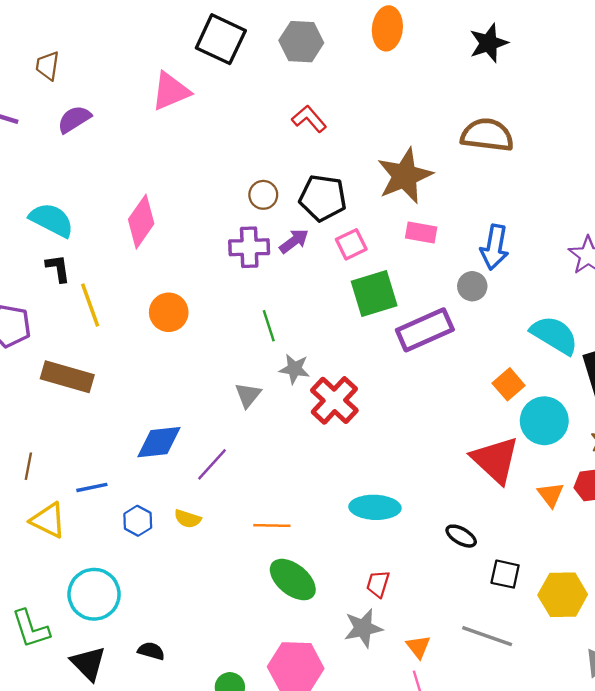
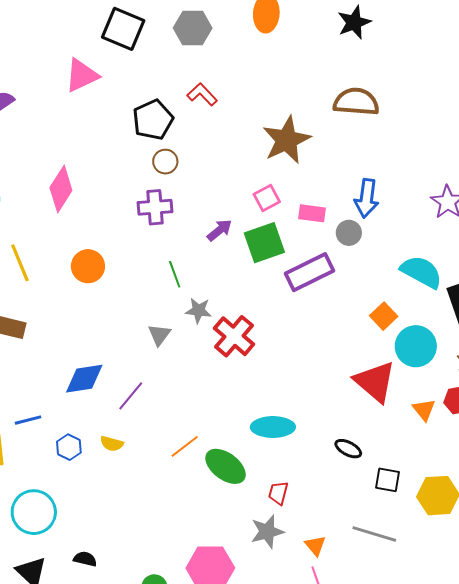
black pentagon: (323, 198) -> (153, 120), moved, turned -30
pink rectangle: (421, 232) -> (312, 213), moved
purple arrow: (294, 241) -> (219, 230), moved
pink square: (351, 244) -> (267, 198), moved
orange line: (272, 526) -> (185, 446), turned -36
green ellipse: (293, 580) -> (226, 466), moved

